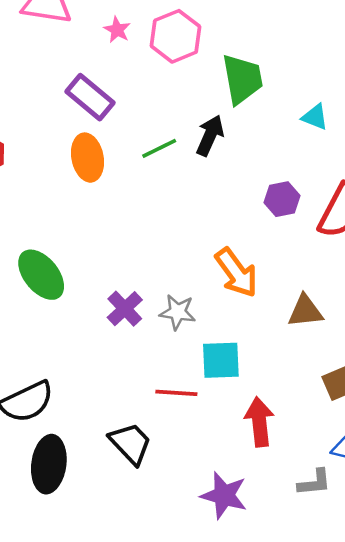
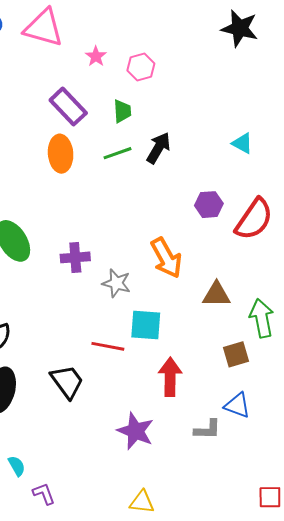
pink hexagon: (176, 36) -> (141, 67), size x0.7
green trapezoid: (242, 79) -> (122, 111), moved, size x0.6
purple cross: (125, 309) -> (75, 257), moved, turned 32

